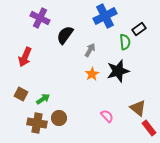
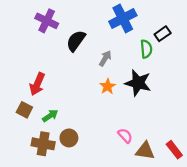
red arrow: (25, 57) -> (37, 84), moved
black star: (118, 71) -> (138, 83), turned 30
brown triangle: (138, 108) -> (145, 151), moved, turned -30

